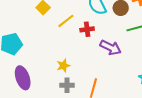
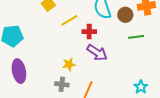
purple arrow: (111, 48) -> (97, 53), moved
yellow star: (63, 66) -> (69, 64), moved

